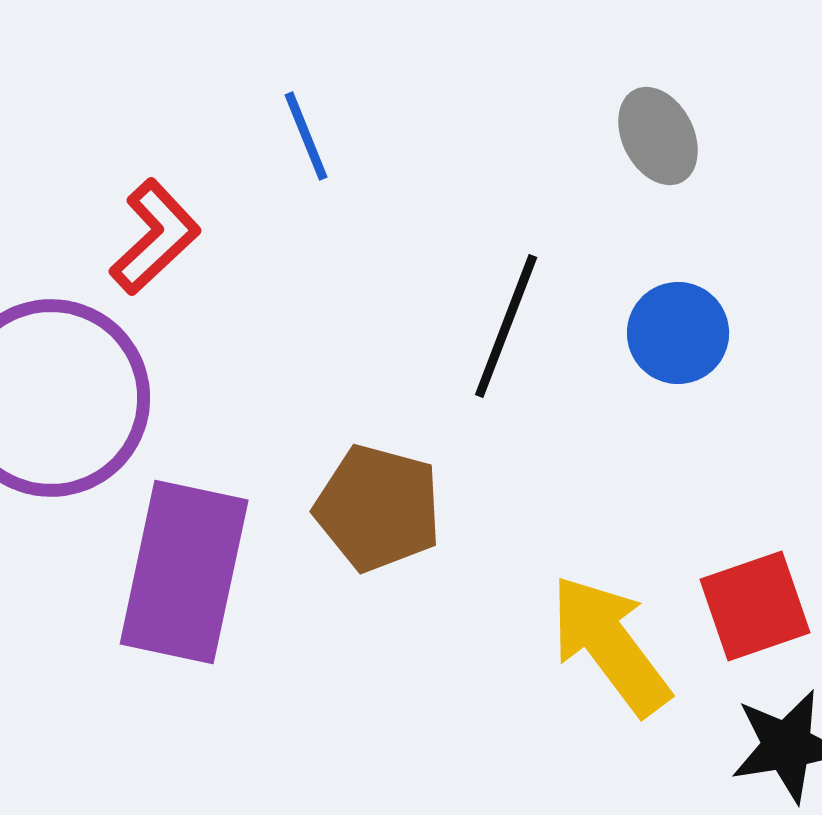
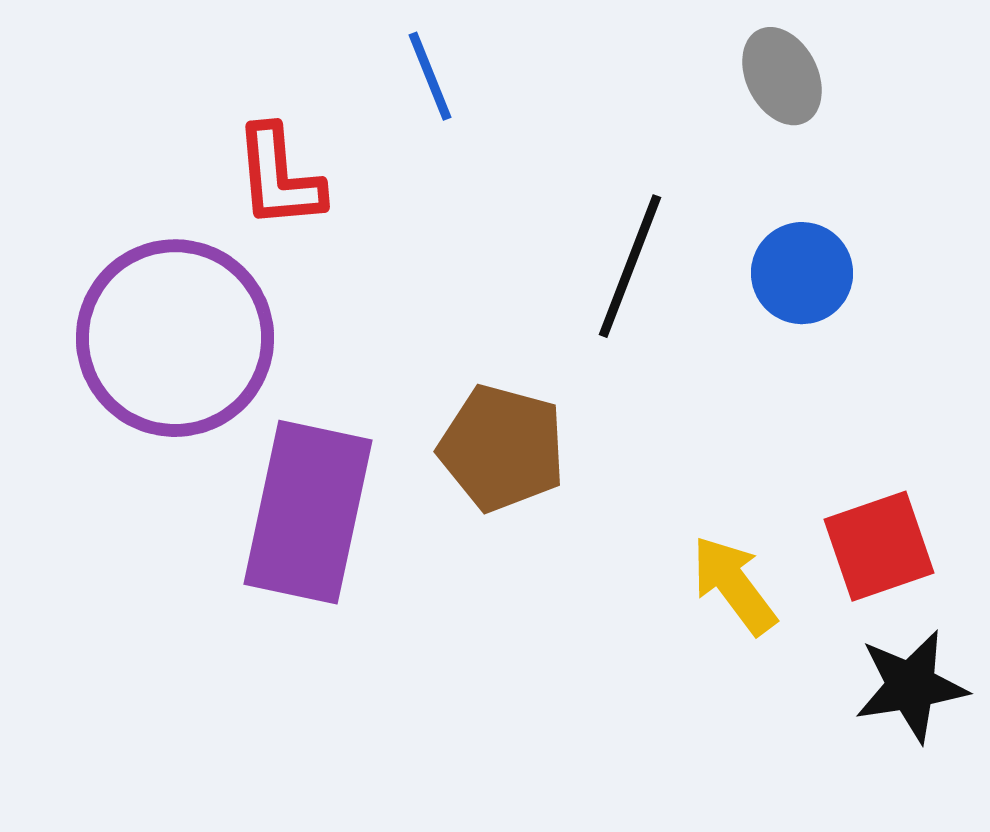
red L-shape: (155, 237) -> (279, 177), turned 128
yellow arrow: (610, 645) -> (734, 585), size x0.7

